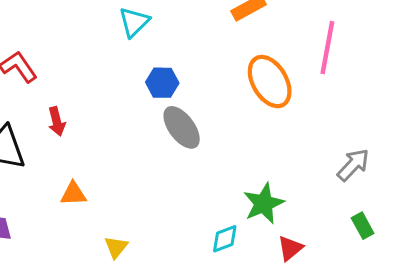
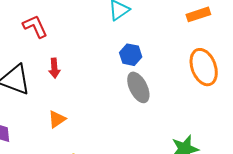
orange triangle: (73, 194) -> (57, 119), turned -42

